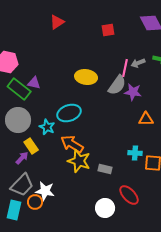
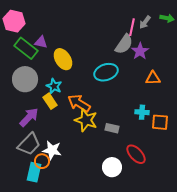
gray arrow: (138, 63) -> (145, 22), turned -32
yellow ellipse: (86, 77) -> (63, 59), moved, turned 50
purple star: (133, 92) -> (140, 51), turned 30
cyan ellipse: (69, 113) -> (106, 72), moved
yellow rectangle: (31, 146) -> (50, 101), moved
purple arrow: (22, 158) -> (29, 117), size x1.5
cyan rectangle: (14, 210) -> (34, 172), moved

